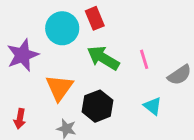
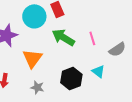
black hexagon: (98, 106) -> (71, 78), moved

